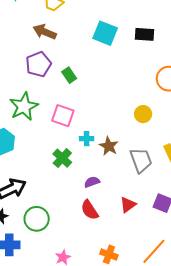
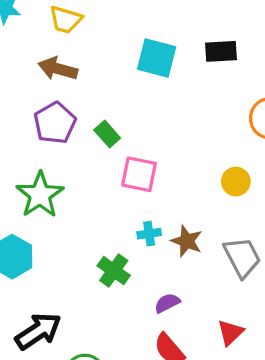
pink square: (63, 116) -> (139, 174), moved

